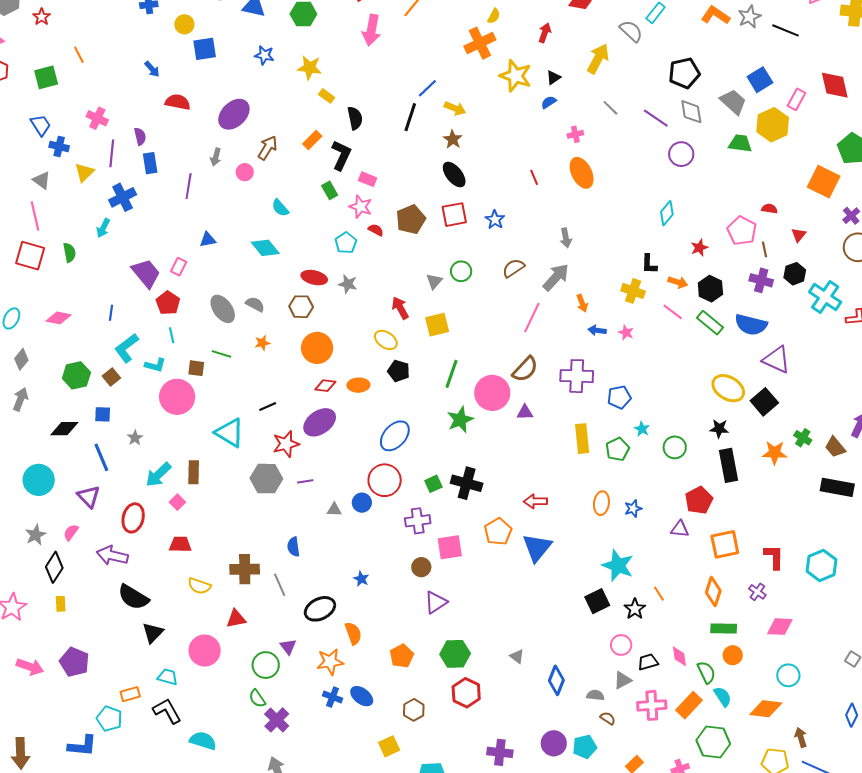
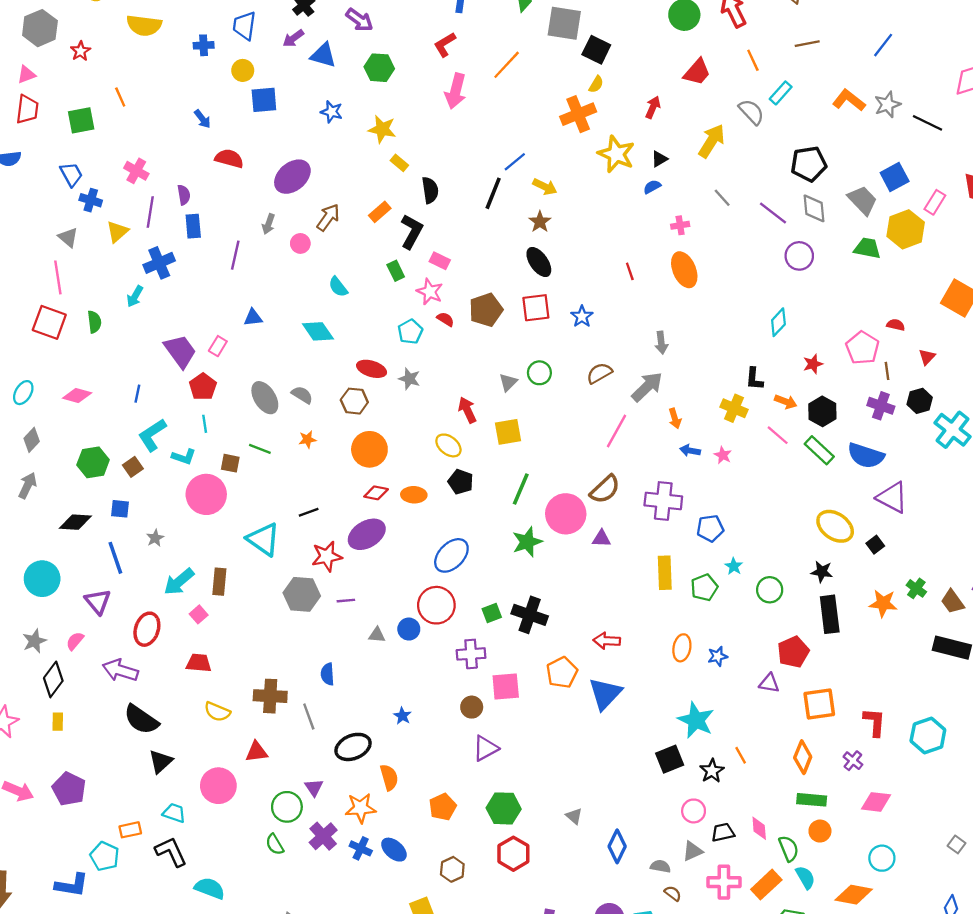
black square: (764, 402) -> (875, 545), size x0.6
purple cross: (277, 720) -> (323, 836), moved

